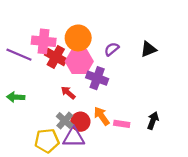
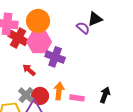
purple semicircle: (112, 49) -> (83, 28), moved, turned 80
black triangle: (148, 49) -> (95, 19), moved
orange arrow: (102, 116) -> (59, 91), turned 42

